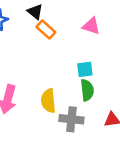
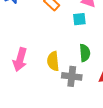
cyan square: (85, 69) -> (79, 19), moved

